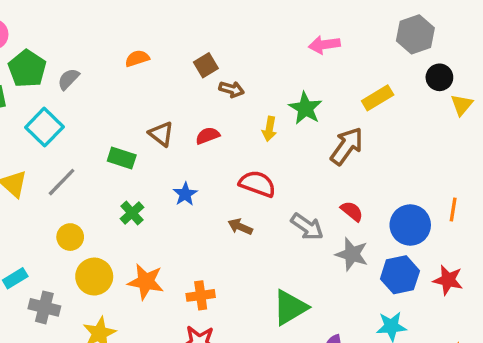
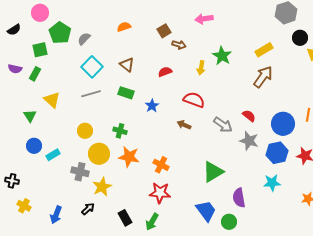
pink arrow: (324, 45) -> (204, 19), moved
cyan square: (44, 127) -> (92, 67), moved
brown triangle: (161, 134) -> (127, 65), moved
brown arrow: (347, 146) -> (263, 77), moved
green rectangle: (122, 158) -> (126, 93), moved
gray line: (62, 182) -> (91, 94), moved, turned 30
green cross: (132, 213) -> (120, 131), moved, turned -32
orange cross: (201, 295) -> (161, 165), turned 35
gray cross: (44, 307) -> (80, 172), moved

